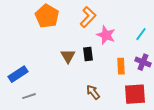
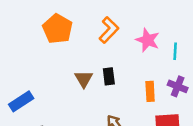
cyan line: (141, 34) -> (175, 51), turned -32
pink star: (106, 35) -> (148, 40), moved

